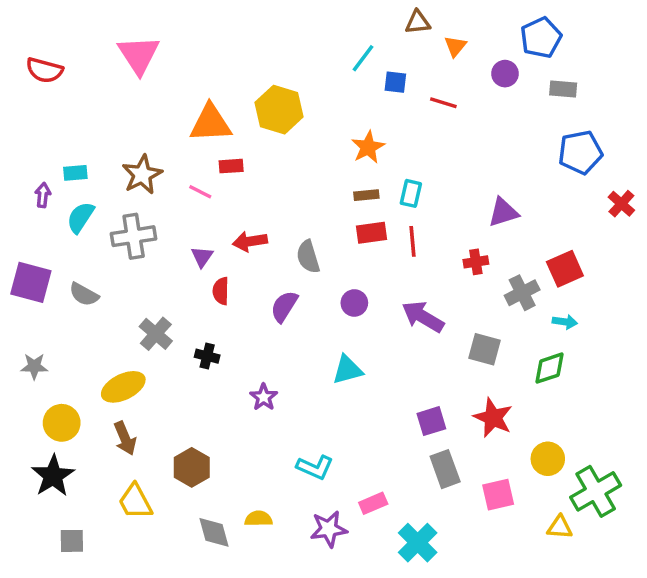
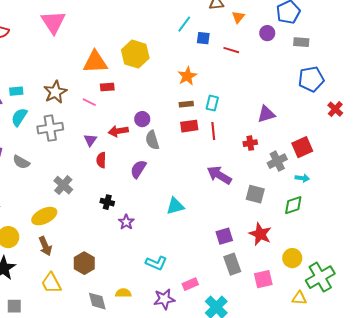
purple circle: (354, 303) -> (142, 119), moved
black cross: (207, 356) -> (107, 202), moved

